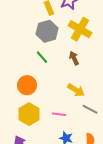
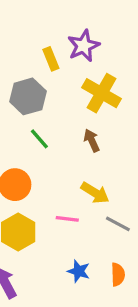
gray hexagon: (47, 31) -> (28, 96), moved
pink line: (59, 114) -> (67, 219), moved

